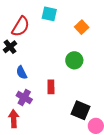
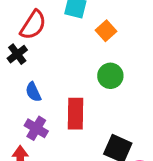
orange square: (82, 27) -> (106, 31), moved
red rectangle: (51, 87) -> (76, 114), size x1.5

